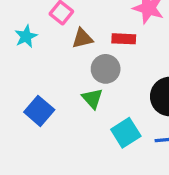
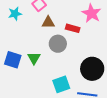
green triangle: (92, 98) -> (34, 58), moved
blue square: (39, 111) -> (13, 60), turned -36

